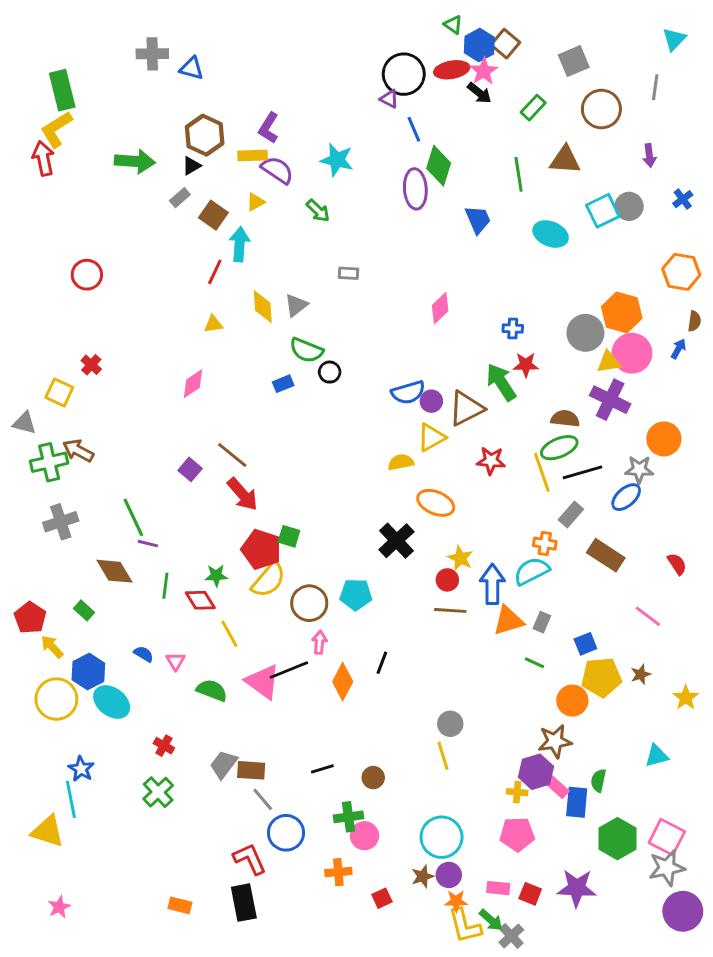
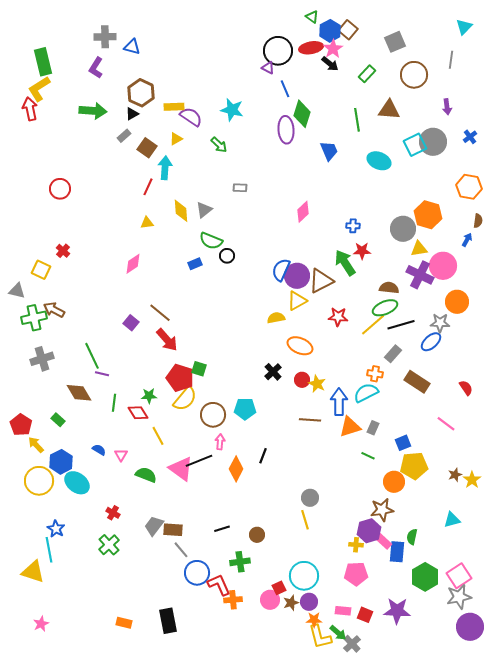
purple L-shape: (269, 128) -> (96, 68), moved
gray circle: (629, 206) -> (433, 142), size x1.4
pink circle: (632, 353) -> (443, 266), moved
blue semicircle: (408, 392) -> (281, 270), turned 130
purple circle: (431, 401) -> (297, 276), size x1.6
yellow line: (542, 472) -> (373, 325), turned 68
black cross: (396, 541) -> (273, 372), size x0.7
red circle: (447, 580) -> (302, 380), moved
brown star: (641, 674) -> (455, 475), moved
pink circle: (364, 836) -> (270, 600), moved
pink square: (667, 837) -> (459, 576), turned 30
red L-shape: (250, 859) -> (219, 585), moved
red square: (382, 898) -> (279, 588), moved

